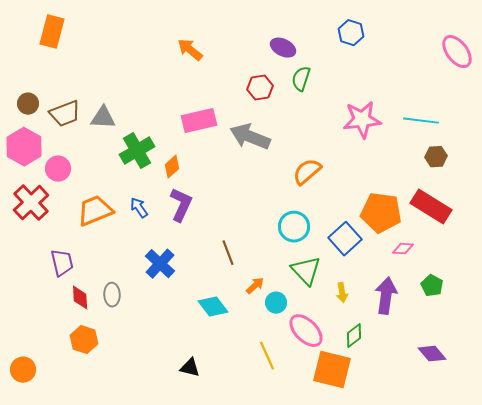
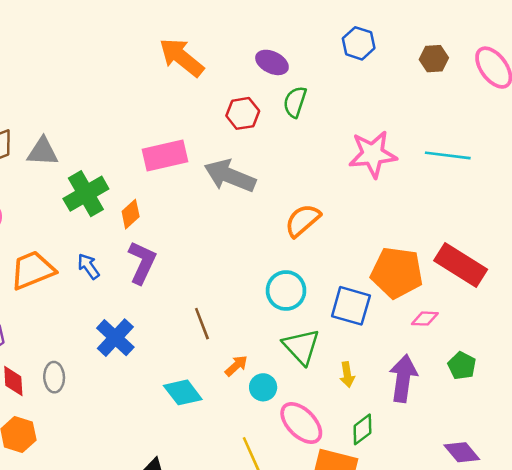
orange arrow: (190, 50) -> (182, 57), moved, size x1.4
brown hexagon: (436, 157) -> (434, 59), moved
blue square: (345, 239) -> (351, 306), turned -32

